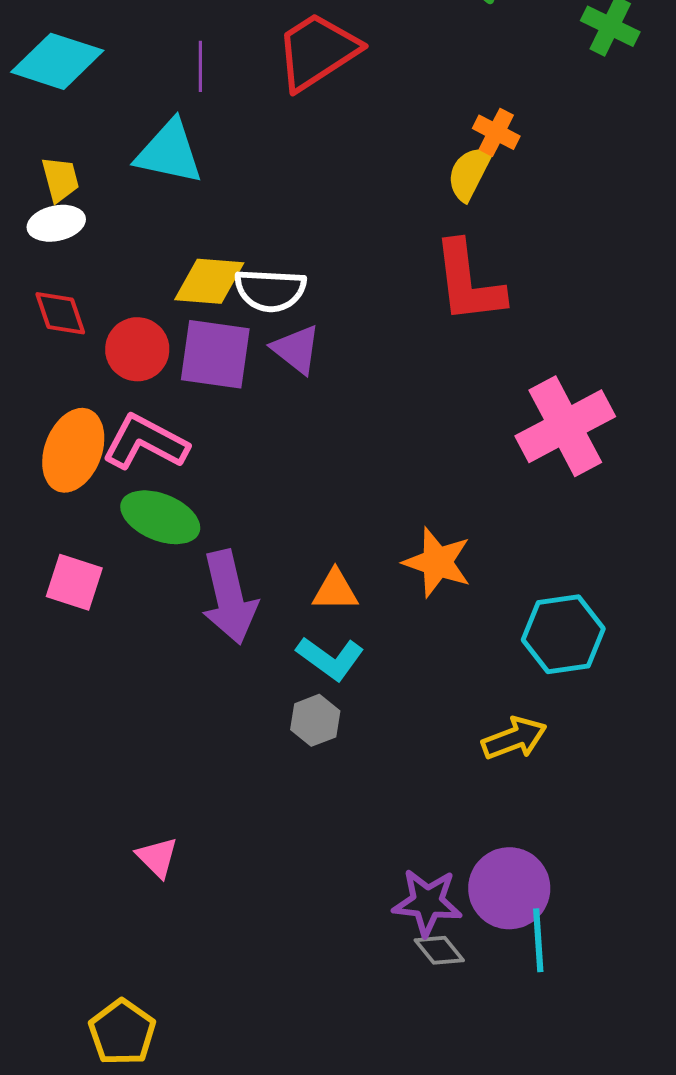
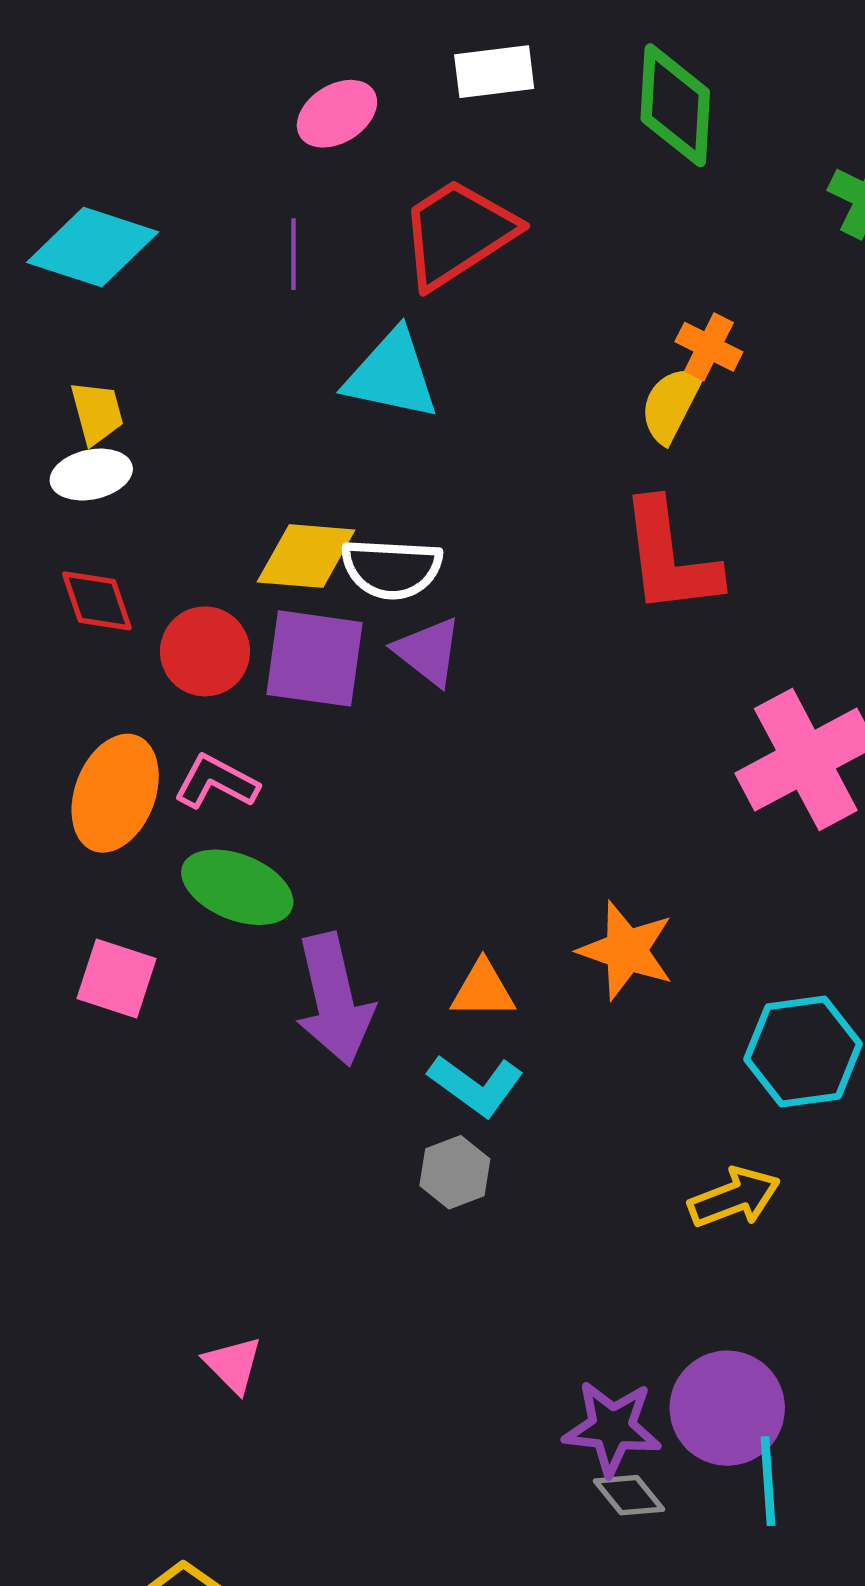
cyan triangle: (169, 152) -> (392, 375), moved
pink L-shape: (145, 442) -> (216, 782), size x0.7

